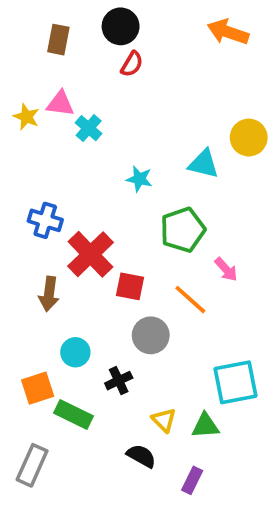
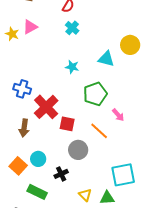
pink triangle: (60, 104) -> (30, 27), turned -35
cyan cross: (89, 128) -> (72, 28), moved
orange square: (38, 388) -> (18, 166), moved, turned -30

